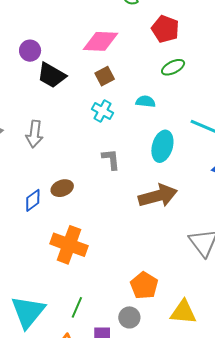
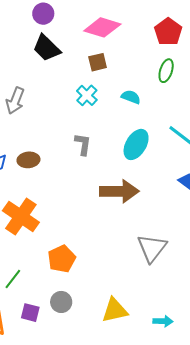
purple circle: (30, 51) -> (43, 14), moved
green ellipse: (173, 67) -> (166, 71), turned -60
orange pentagon: (144, 285) -> (62, 259), moved
yellow triangle: (183, 312) -> (115, 310), turned -32

